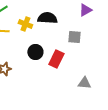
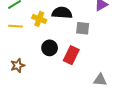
gray square: (74, 37) -> (83, 28), moved

